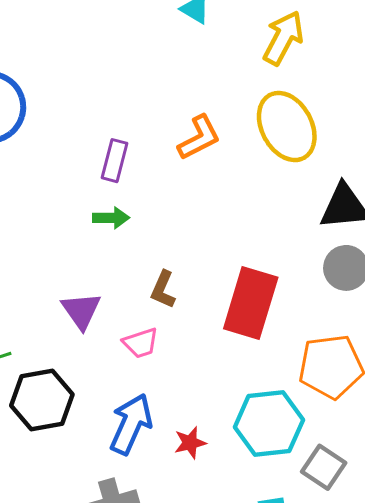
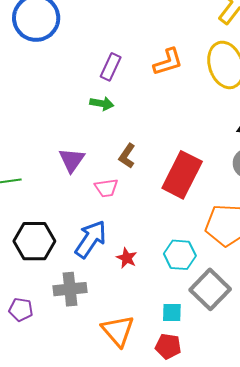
black hexagon: (42, 400) -> (34, 241), moved
cyan hexagon: (269, 424) -> (180, 255), size x0.7
red star: (190, 443) -> (127, 258), turned 30
gray square: (324, 467) -> (210, 289), size x1.4

